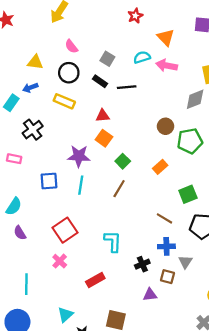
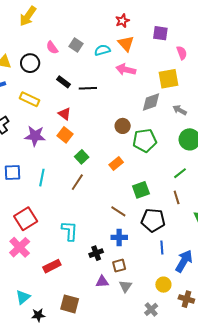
red star: (135, 16) -> (122, 21), moved
pink semicircle: (71, 46) -> (52, 48), moved
cyan semicircle: (142, 57) -> (102, 50), moved
gray square: (107, 59) -> (76, 45), moved
black circle: (69, 73) -> (30, 63), moved
red triangle: (103, 116) -> (65, 114), turned 40
purple star: (79, 156) -> (35, 136), moved
pink cross: (60, 261) -> (20, 247), size x1.5
gray triangle: (185, 262) -> (125, 286), moved
brown square: (167, 277) -> (119, 266), turned -32

